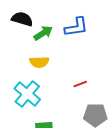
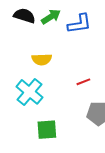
green arrow: (43, 33) -> (51, 17), moved

